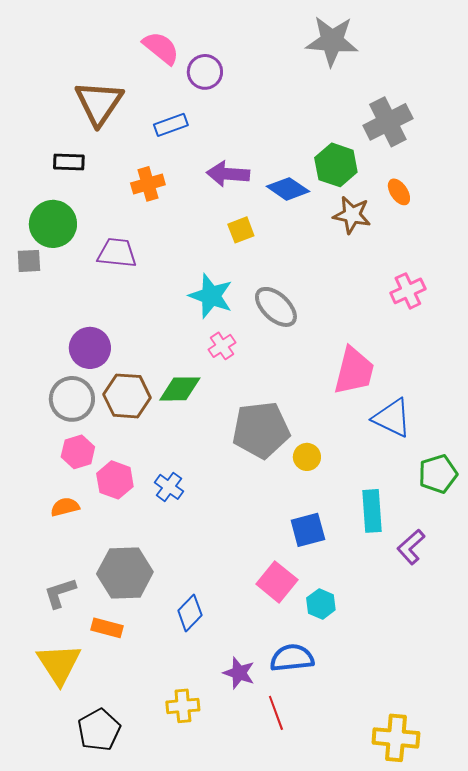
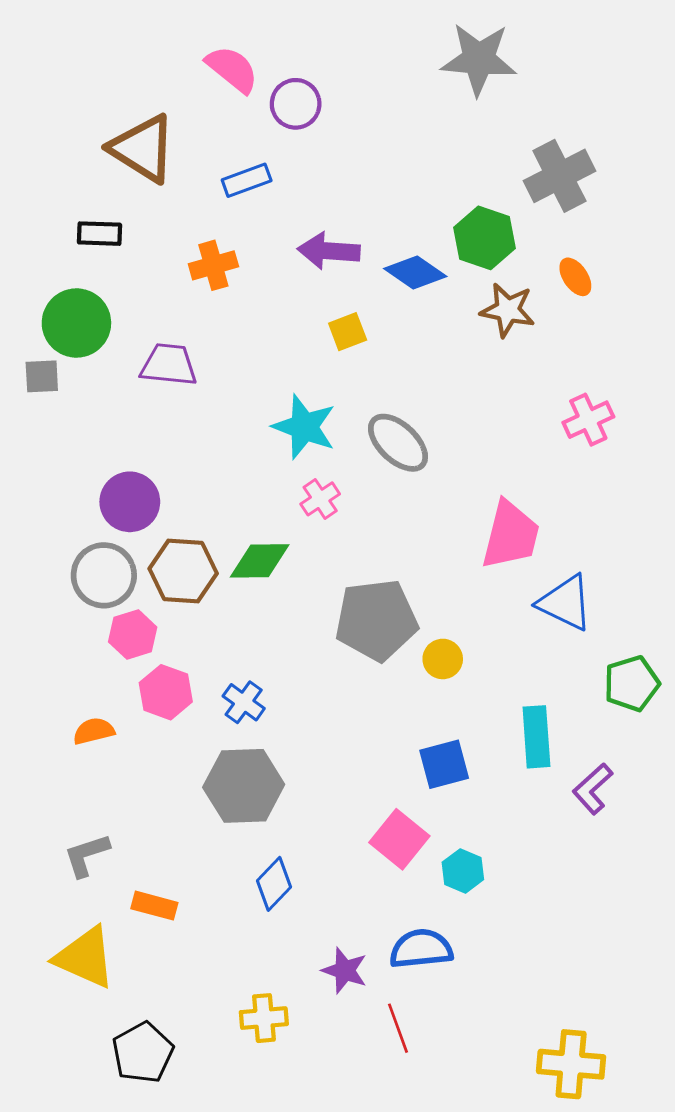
brown triangle: (99, 103) -> (143, 149), turned -32
pink hexagon: (78, 452) -> (133, 634), moved
gray hexagon: (125, 573) -> (244, 786), moved
yellow triangle: (59, 664) -> (85, 957), turned -33

